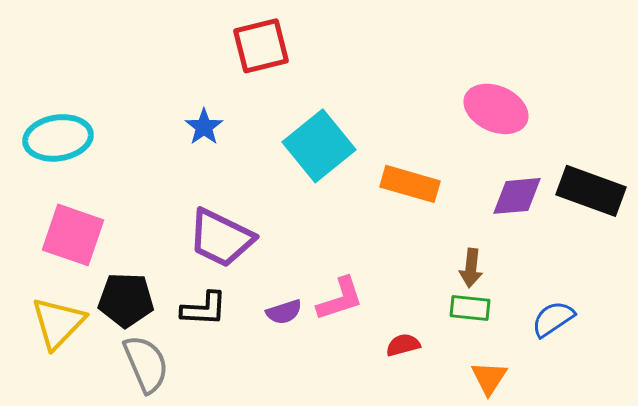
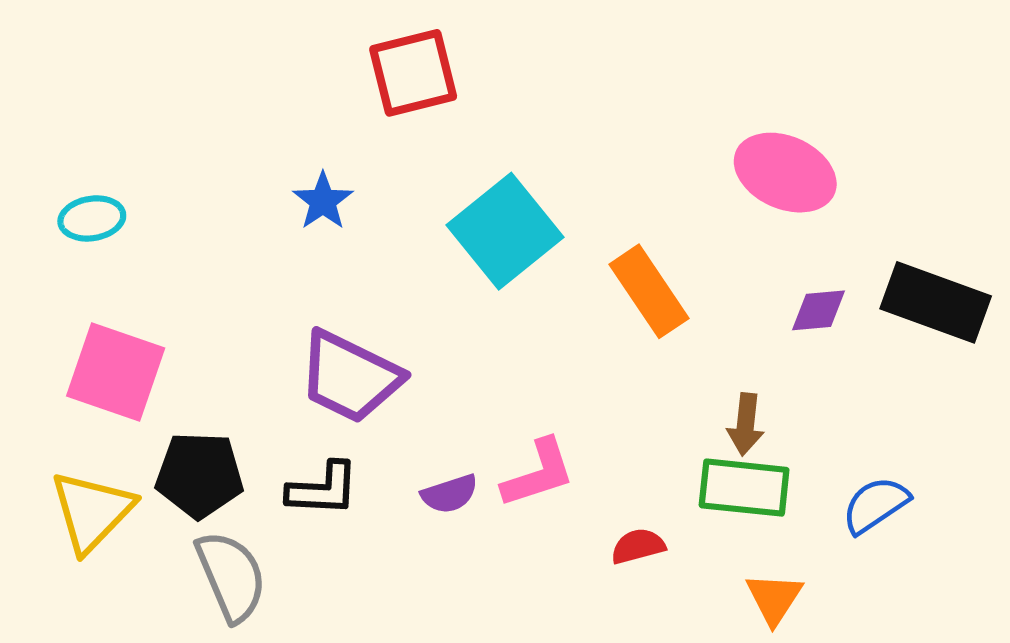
cyan ellipse: (58, 138) -> (92, 218), size x0.6
orange rectangle: (410, 184) -> (649, 291), turned 40
purple diamond: (517, 196) -> (818, 310), size x0.7
green rectangle: (470, 308) -> (744, 488), size x1.4

